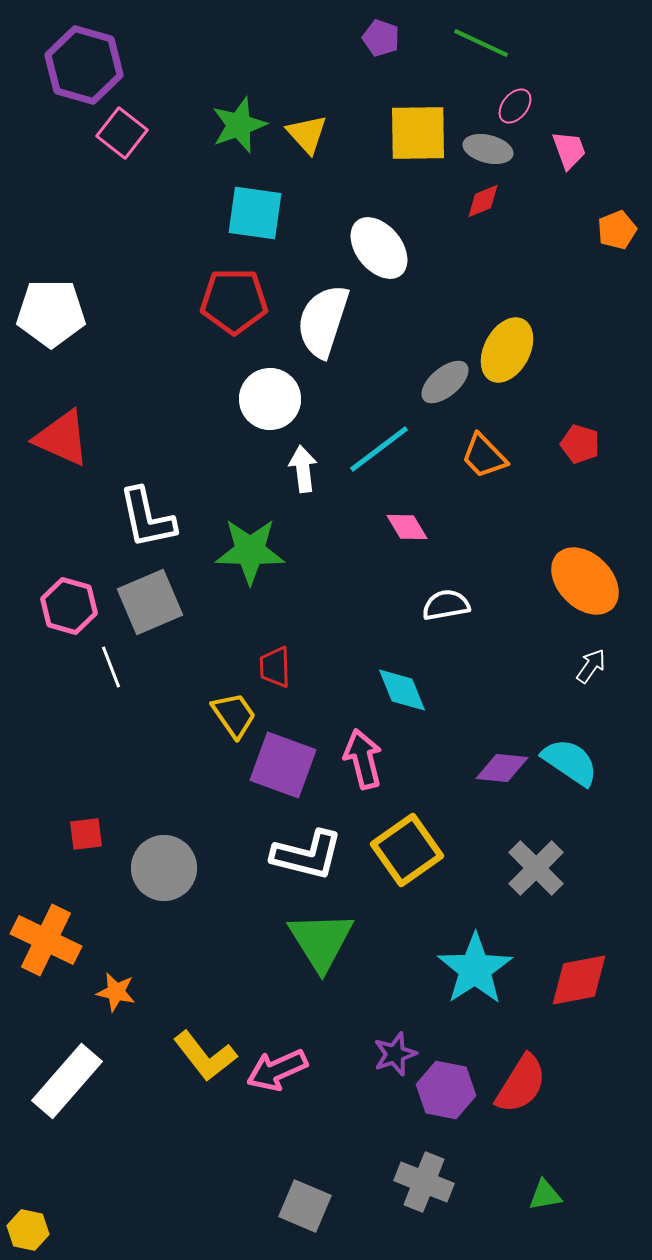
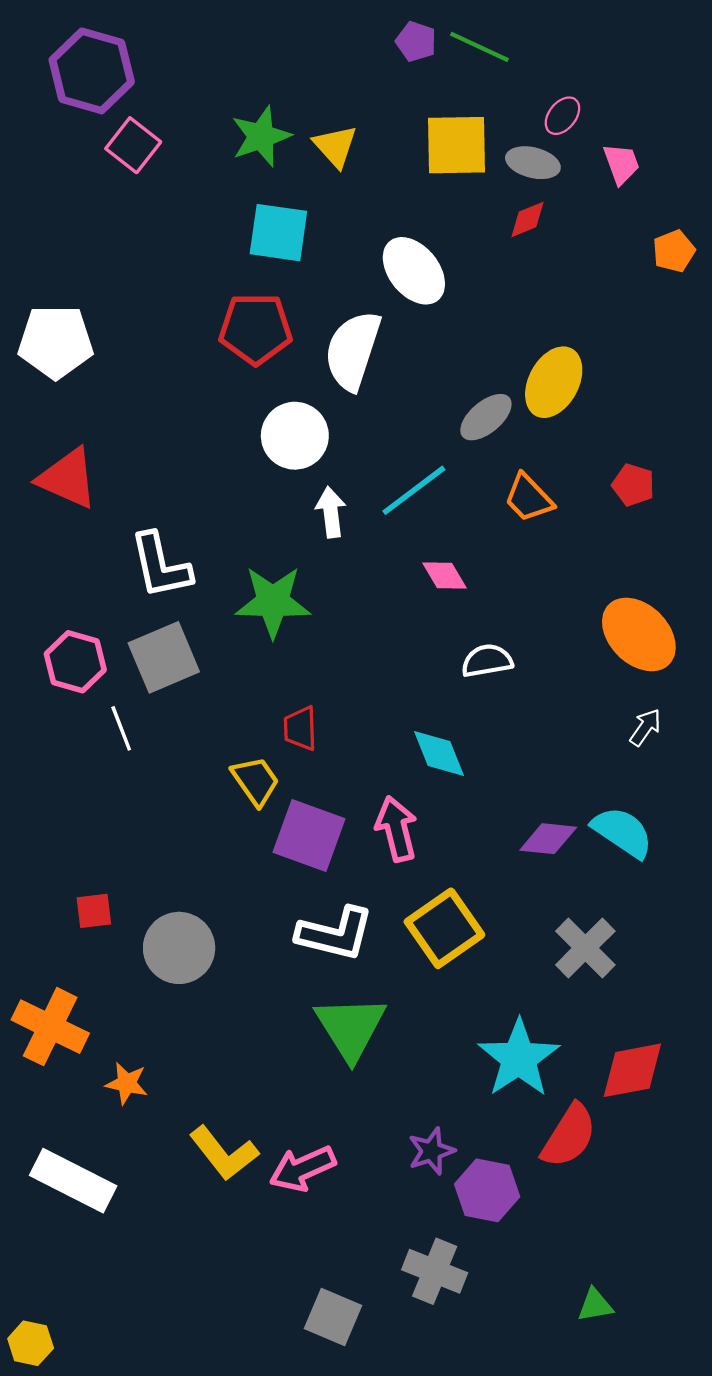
green line: (481, 43) -> (479, 47), moved
white rectangle: (67, 1081) -> (73, 1181), turned 76
red semicircle: (521, 1084) -> (569, 1136), moved
gray cross: (424, 1182) -> (435, 1271), moved

